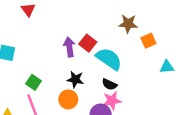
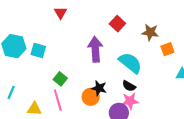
red square: (88, 43) -> (117, 24), moved
purple arrow: (69, 47) -> (95, 49), size x1.4
black star: (75, 79) -> (99, 88), moved

